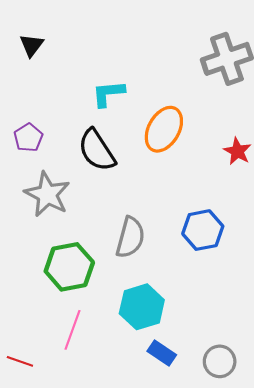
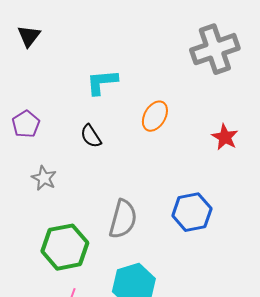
orange ellipse: (164, 129) -> (155, 116), size x0.7
black semicircle: (97, 150) -> (91, 136), size x0.6
gray star: (47, 194) -> (44, 178), size x0.6

